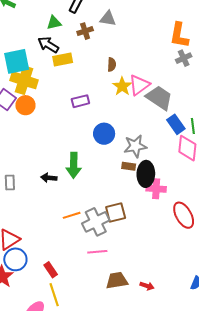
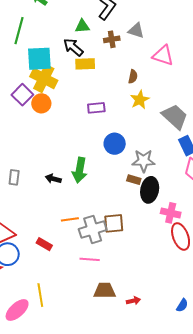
pink triangle: (139, 85) -> (163, 55), moved, turned 45
pink cross: (156, 189) -> (171, 213), moved
red rectangle: (51, 270) -> (44, 244), moved, turned -35
red arrow: (147, 286) -> (133, 301), turned -40

